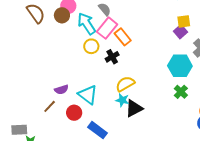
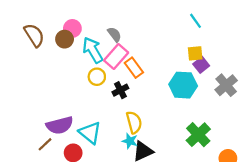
yellow square: (184, 21) -> (195, 53), moved
cyan hexagon: (180, 66) -> (183, 85), moved
yellow semicircle: (125, 84) -> (134, 122), turned 102
purple semicircle: (61, 90) -> (60, 125), size x1.6
green cross: (181, 92) -> (198, 135), size x1.5

